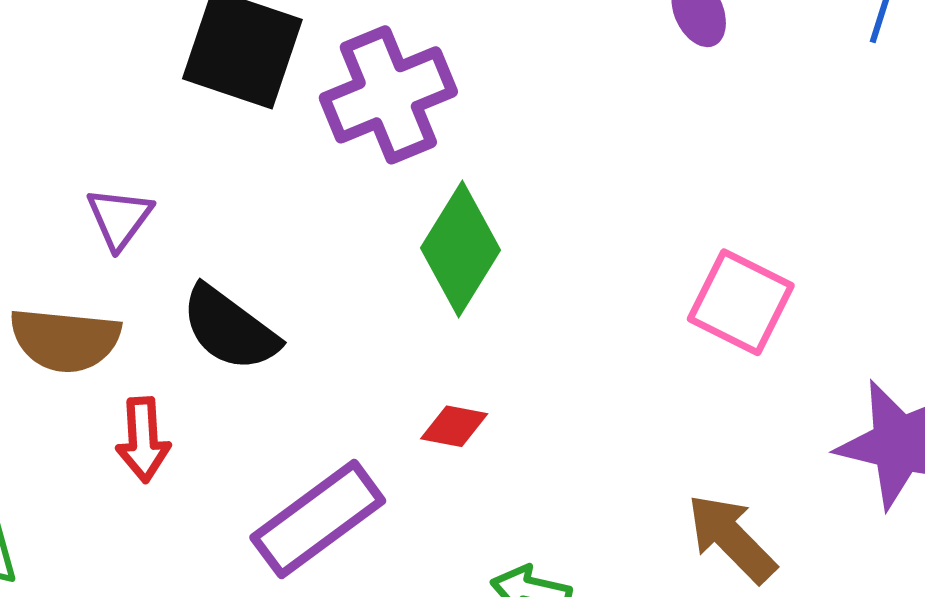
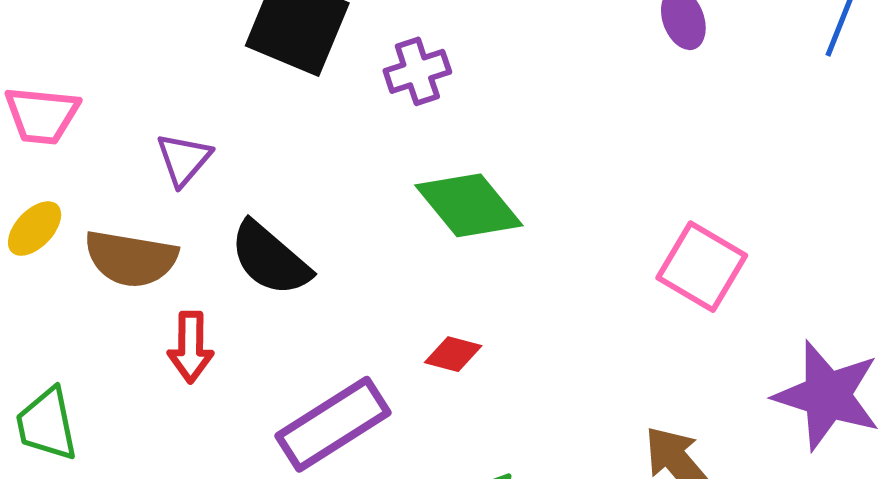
purple cross: (388, 95) -> (417, 71), size x0.6
green diamond: (460, 249) -> (469, 205), turned -75

